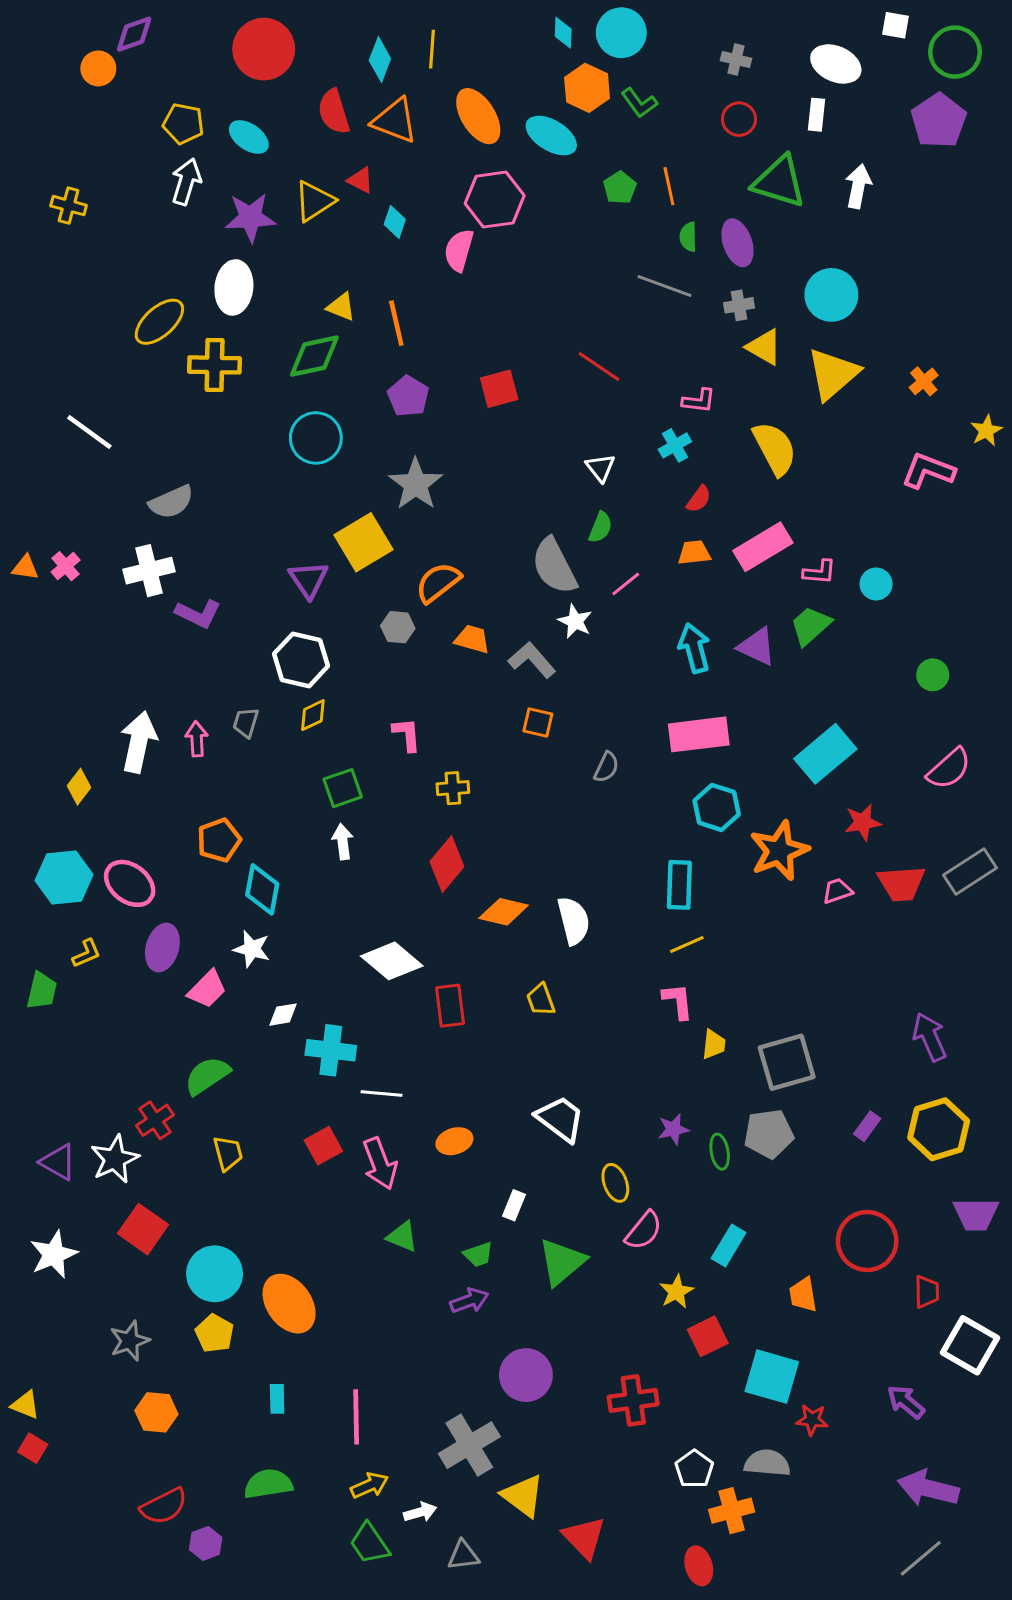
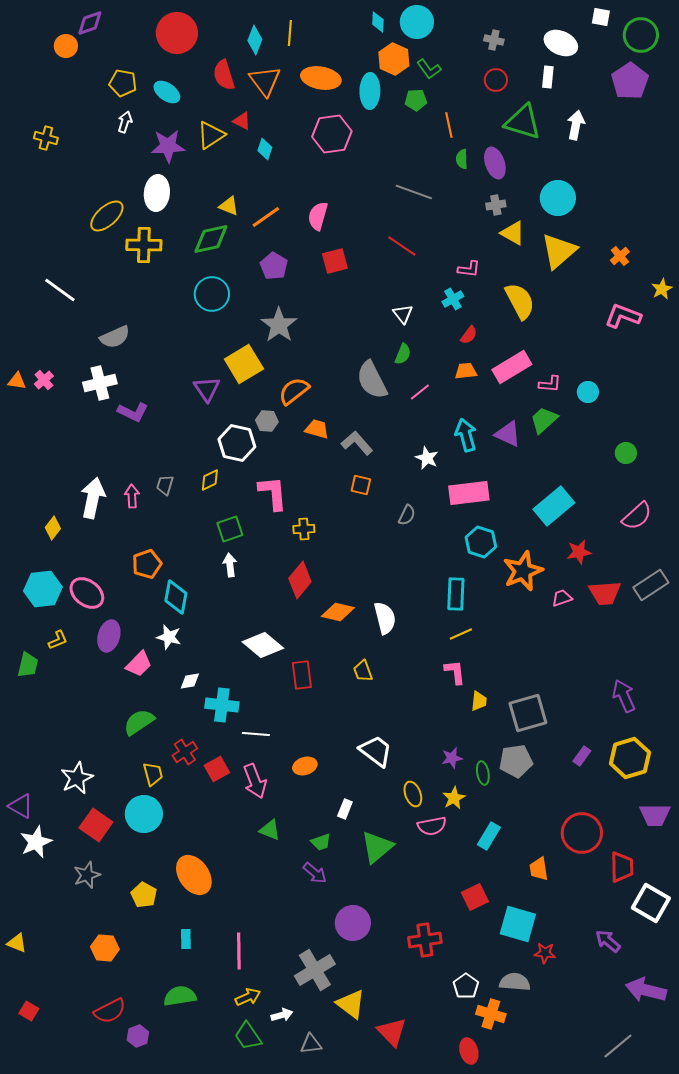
orange ellipse: (478, 116) -> (321, 78), turned -48
orange triangle: (395, 121) -> (265, 81), turned 32
cyan ellipse: (551, 136) -> (370, 91), turned 60
white arrow: (186, 182) -> (125, 122), size x0.7
green pentagon: (620, 188) -> (416, 100), moved, turned 30
pink semicircle: (459, 250) -> (318, 216), moved
gray line: (664, 286) -> (414, 192), moved
orange line: (396, 323) -> (266, 217), turned 68
white star: (575, 621) -> (427, 458), moved
white hexagon: (301, 660) -> (237, 443), moved
pink L-shape: (407, 734) -> (273, 493), size x1.5
red cross: (155, 1120) -> (185, 752), moved
purple triangle: (58, 1162) -> (21, 806), moved
pink semicircle: (644, 1231) -> (432, 826), turned 40
cyan circle: (215, 1274) -> (144, 814), moved
yellow star: (676, 1292) -> (454, 798), moved
red trapezoid: (927, 1292) -> (622, 867), size x1.4
purple arrow: (469, 1301) -> (315, 873), turned 60
gray star: (130, 1341) -> (87, 875), moved
red square: (33, 1448) -> (29, 1011), moved
purple arrow: (928, 1488) -> (646, 990), moved
orange cross: (732, 1511) -> (491, 1014), turned 32

